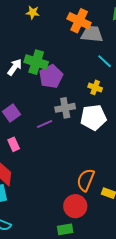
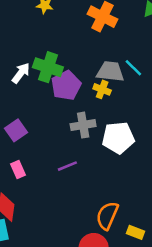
gray trapezoid: (92, 34) -> (110, 71), moved
yellow cross: (95, 87) -> (102, 89), moved
purple line: (45, 124) -> (67, 166), moved

